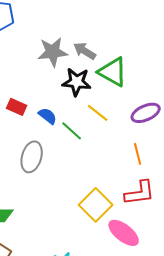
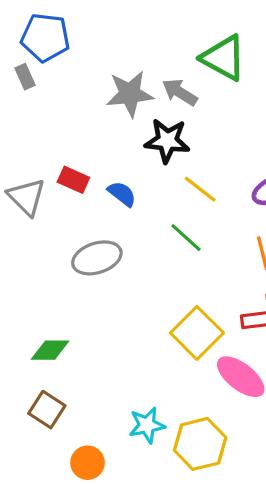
green triangle: (113, 72) -> (224, 58), moved
green line: (72, 131) -> (186, 238), moved
gray ellipse: (32, 157) -> (97, 258), turned 56

